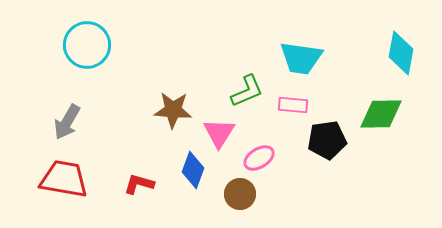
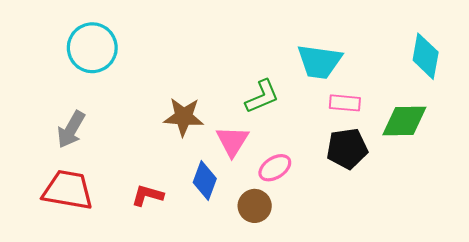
pink rectangle: (293, 105) -> (345, 103), moved

